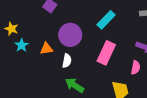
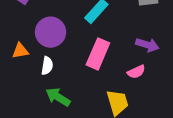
pink semicircle: (136, 67) -> (136, 72), turned 56

